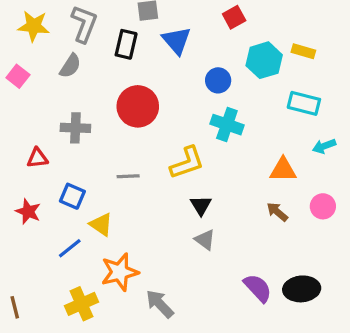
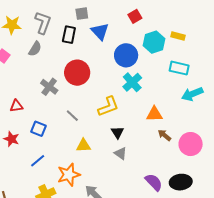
blue circle: (218, 80) -> (126, 55), size x1.5
cyan cross: (227, 125) -> (132, 82), turned 30
gray cross: (75, 128) -> (49, 87), moved, turned 36
cyan arrow: (324, 146) -> (192, 94), size x1.5
orange triangle: (283, 170) -> (154, 114), moved
gray line: (128, 176) -> (72, 116), turned 48
pink circle: (323, 206) -> (191, 144), moved, size x1.5
yellow triangle: (101, 224) -> (84, 146), moved, turned -35

